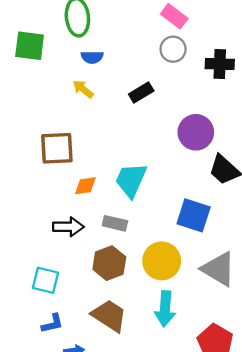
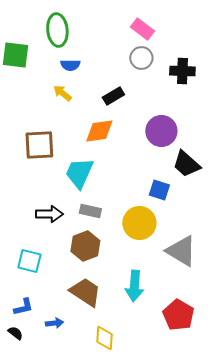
cyan trapezoid: (131, 180) -> (79, 173), moved
orange diamond: (85, 186) -> (99, 131), moved, size x1.4
blue square: (194, 215) -> (159, 190), moved, size x0.7
yellow circle: (162, 261) -> (139, 223), moved
blue L-shape: (52, 324) -> (23, 307), moved

